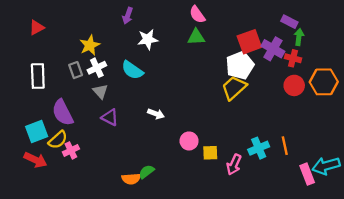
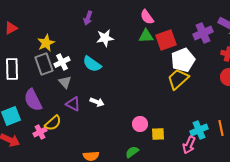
red square: (249, 42) -> (166, 40), moved
yellow star: (90, 45) -> (46, 43), moved
purple cross: (273, 49) -> (203, 33), moved, turned 36
gray rectangle: (76, 70) -> (44, 64), size x1.5
white arrow: (156, 114) -> (97, 102), moved
yellow semicircle: (58, 140) -> (53, 123), moved
pink arrow: (234, 165) -> (189, 145), moved
green semicircle: (146, 172) -> (132, 152), moved

